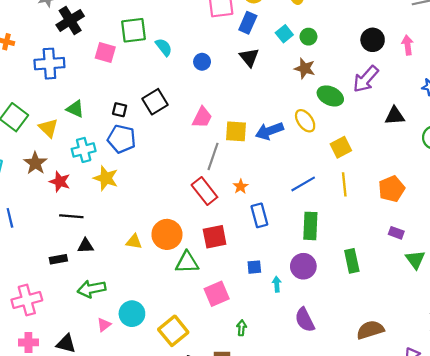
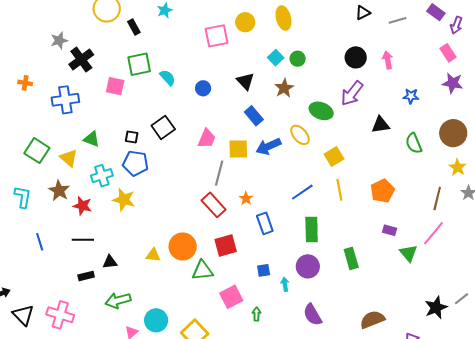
blue rectangle: (248, 23) -> (254, 116), moved, turned -60
brown star: (305, 68) -> (284, 88), moved, turned 30
black line: (71, 216) -> (83, 240), moved
pink cross: (27, 300) -> (60, 315), turned 36
green arrow: (241, 328) -> (256, 314), moved

